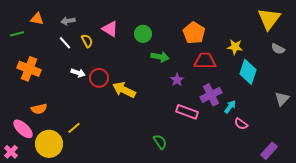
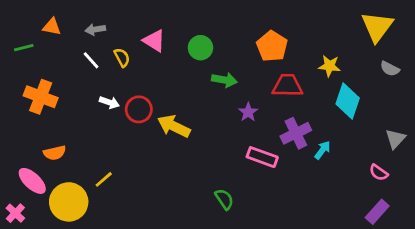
pink semicircle: (241, 124) -> (379, 172), moved

